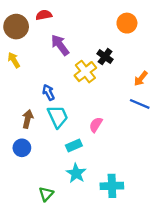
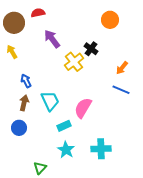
blue arrow: (48, 92) -> (26, 81), moved
pink semicircle: (96, 125) -> (83, 108), size x1.5
cyan cross: (112, 186) -> (101, 149), moved

